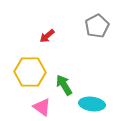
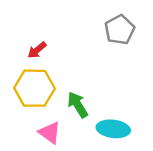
red arrow: (47, 36) -> (37, 50), moved

